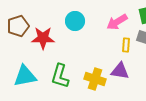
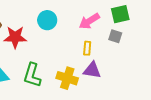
yellow rectangle: (126, 45) -> (87, 48), moved

